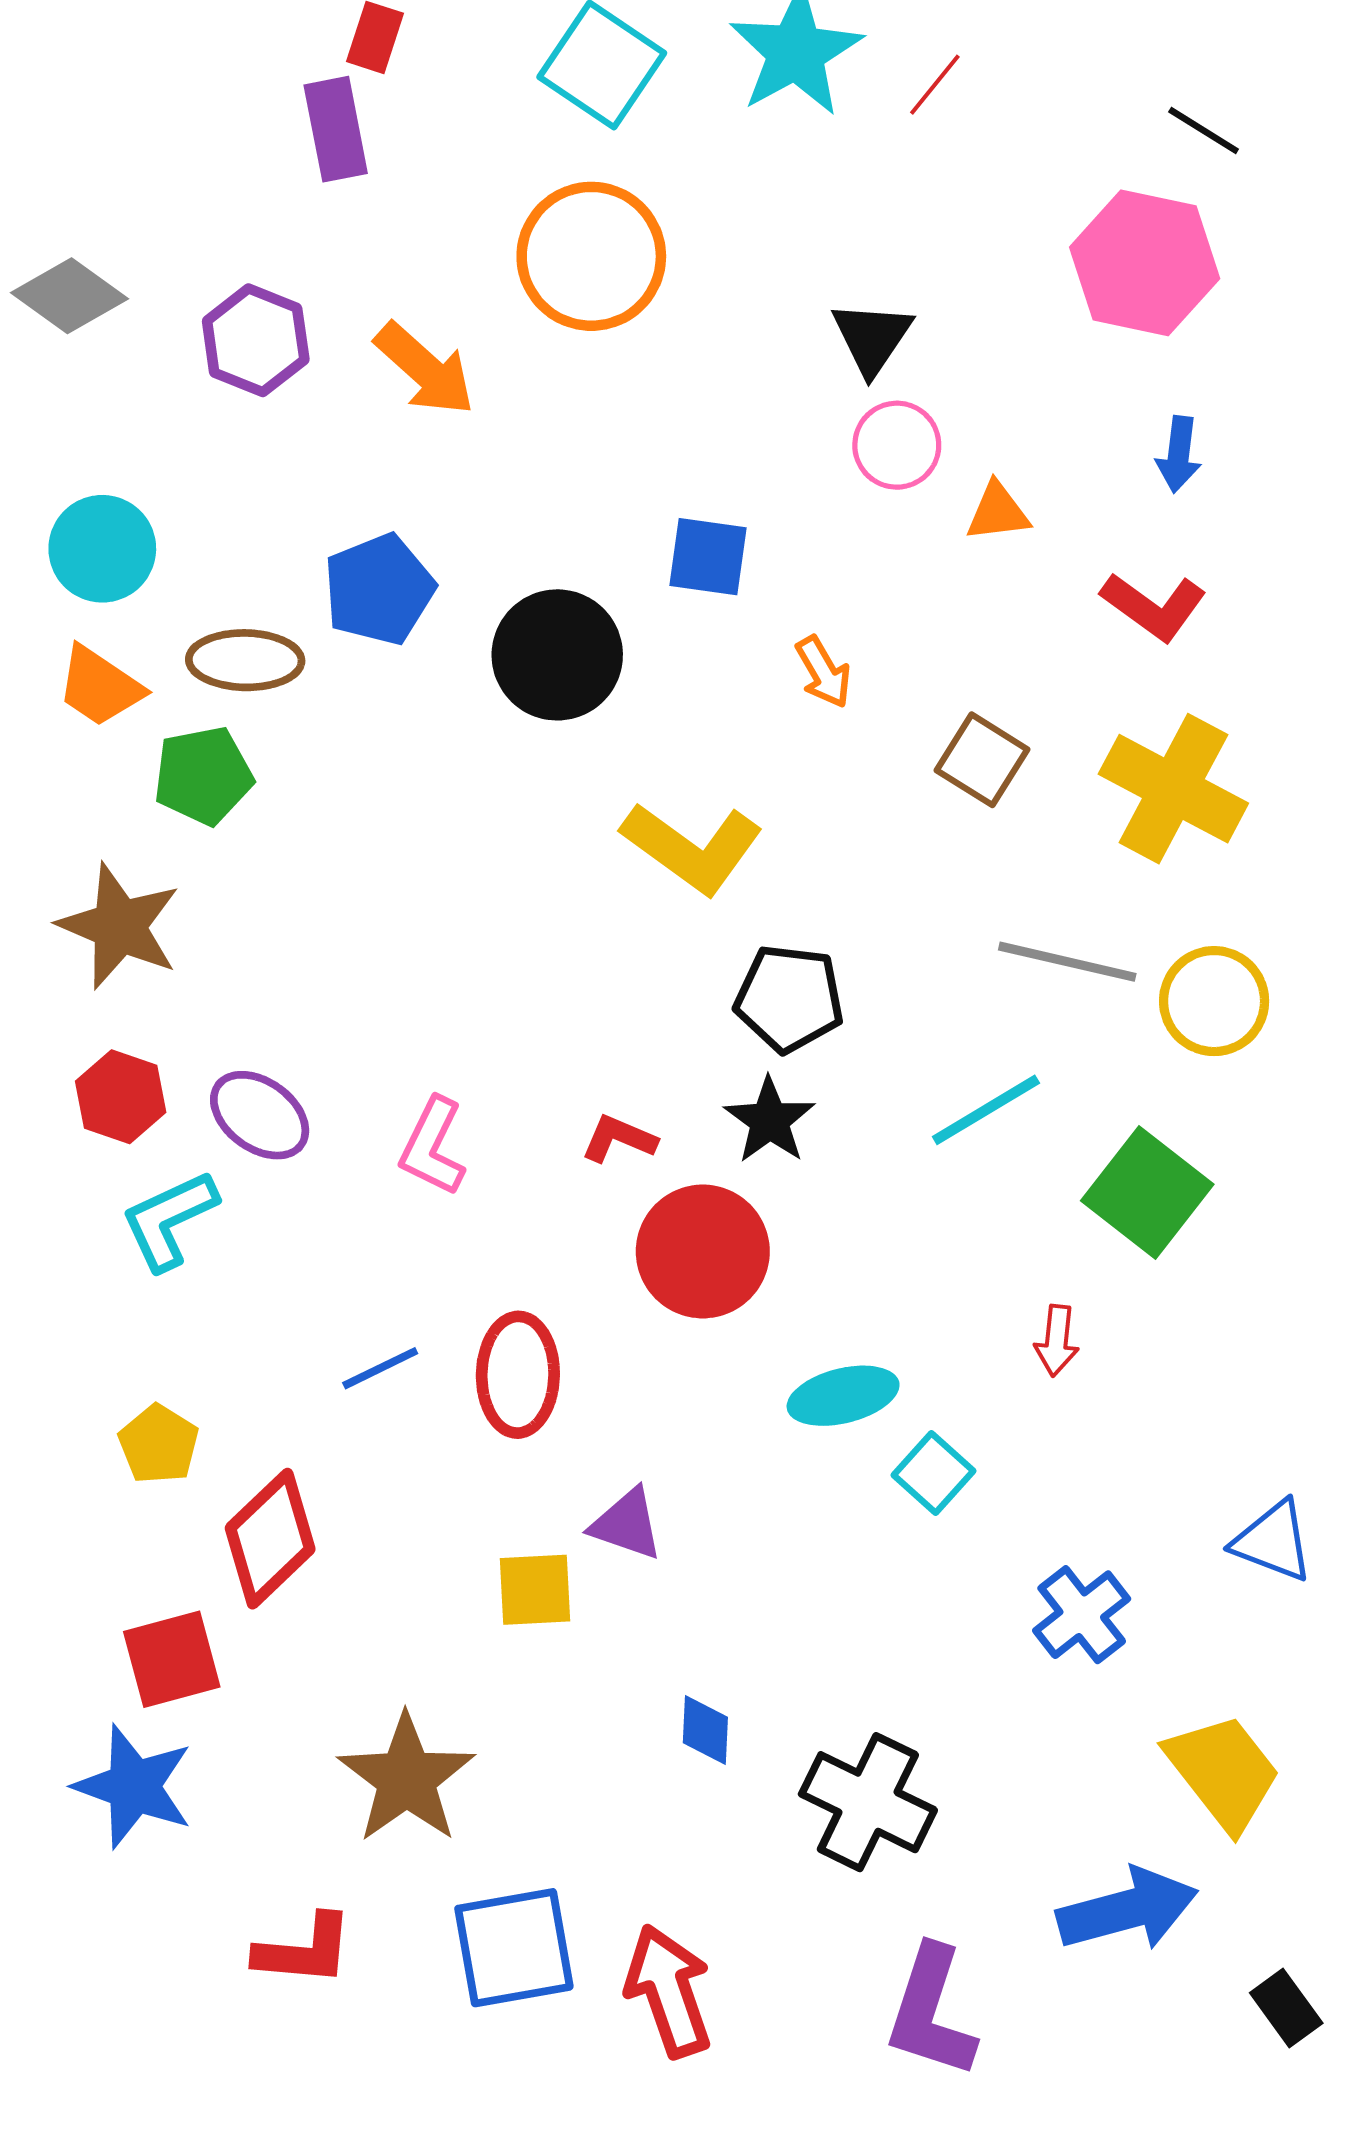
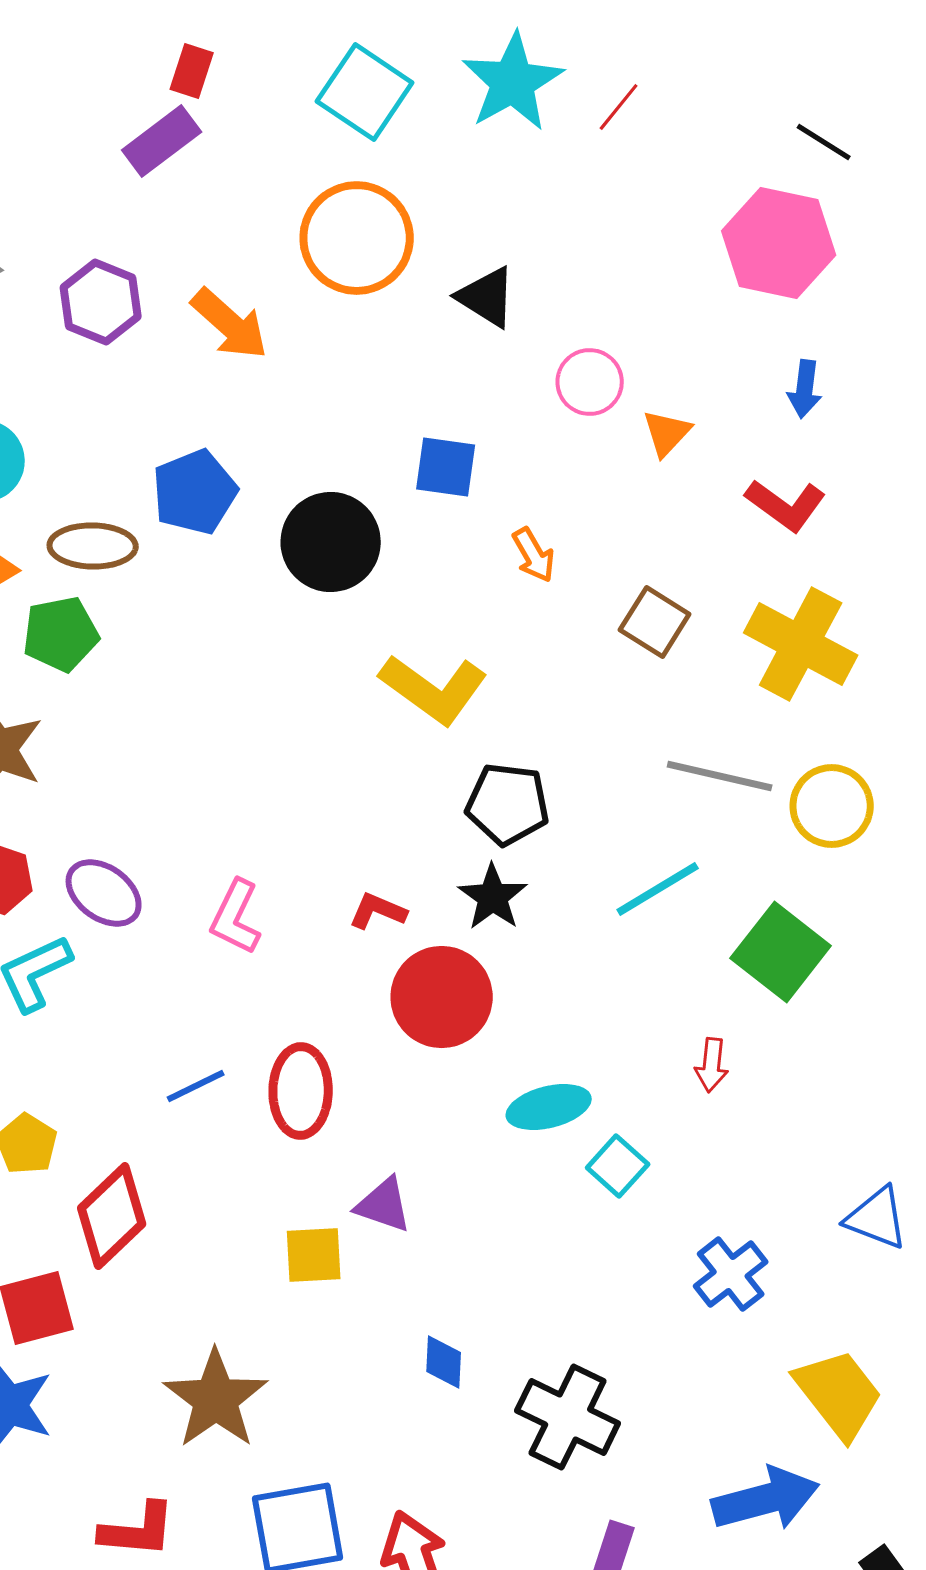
purple rectangle: (336, 129) -> (162, 141), turned 64
black triangle: (872, 338) -> (487, 297), moved, turned -32
orange triangle: (998, 512) -> (667, 433), turned -40

